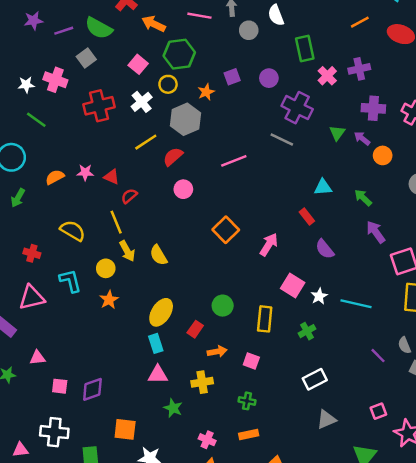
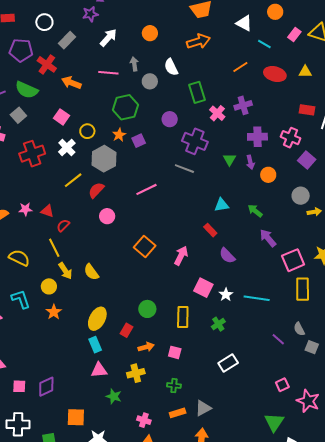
green hexagon: (179, 54) -> (125, 107), moved
purple square: (232, 77) -> (139, 141), moved
purple arrow: (362, 138) -> (250, 162), turned -136
gray triangle: (326, 419) -> (203, 408), moved

